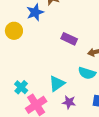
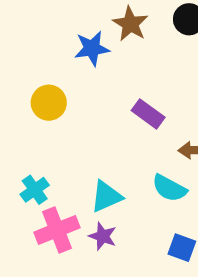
yellow circle: (14, 31) -> (49, 103), moved
purple star: (69, 102) -> (103, 236), moved

